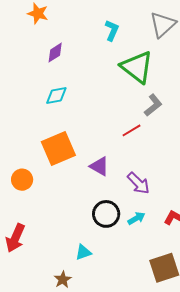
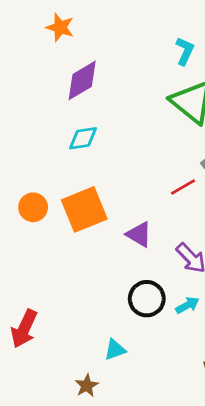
cyan L-shape: (112, 30) -> (185, 51), moved
purple diamond: (55, 53) -> (82, 80), size x1.5
orange circle: (22, 180) -> (33, 207), moved

